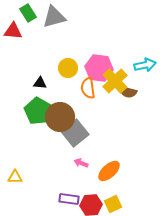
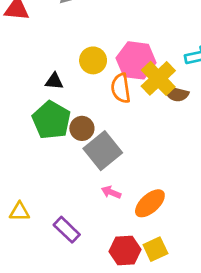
brown circle: (60, 117) -> (82, 128), size x0.6
purple rectangle: (69, 199) -> (67, 230), moved, turned 36

